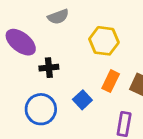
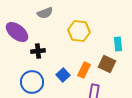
orange rectangle: (111, 81) -> (84, 70), moved

